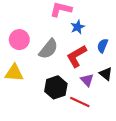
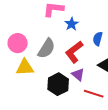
yellow triangle: (14, 73) -> (25, 67), moved
purple triangle: (87, 80) -> (78, 75), moved
red line: (80, 102) -> (94, 94), moved

